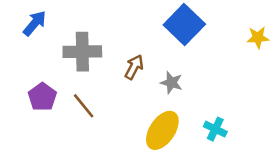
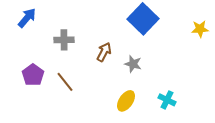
gray cross: (82, 52) -> (64, 40), size x0.7
yellow ellipse: (162, 130) -> (126, 101), size x0.7

